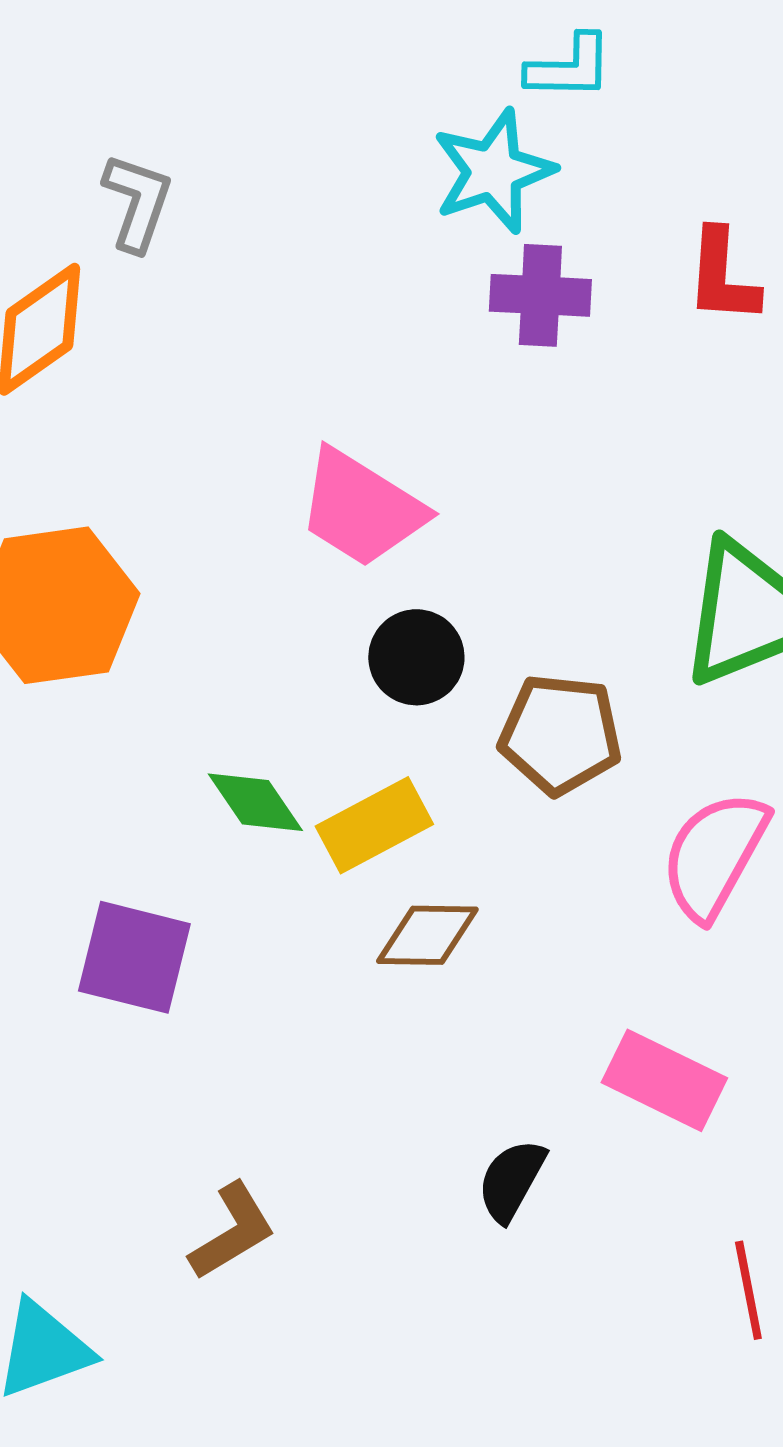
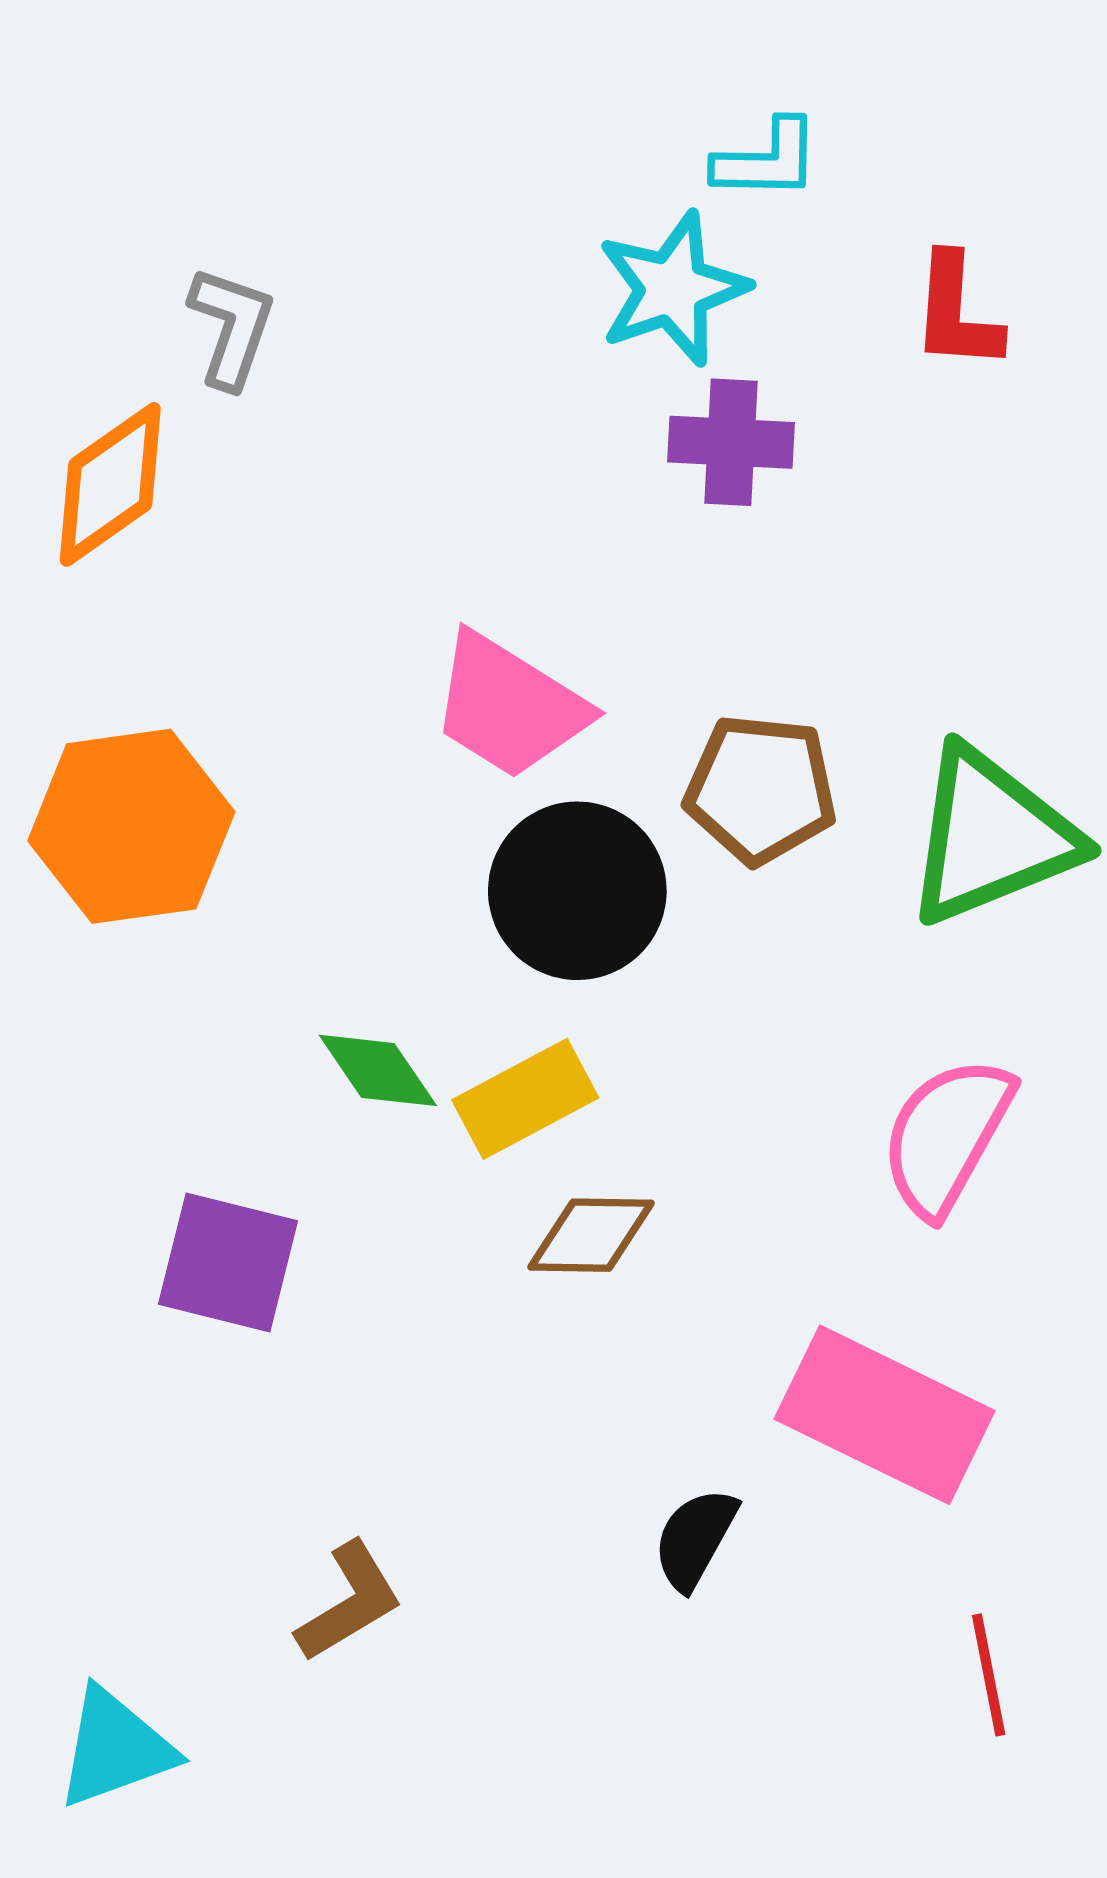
red L-shape: (722, 276) -> (956, 312), moved
black circle: (416, 657) -> (577, 891), size x1.5
brown pentagon: (560, 734) -> (761, 789), moved
pink rectangle: (664, 1080) -> (885, 1415), size x1.4

